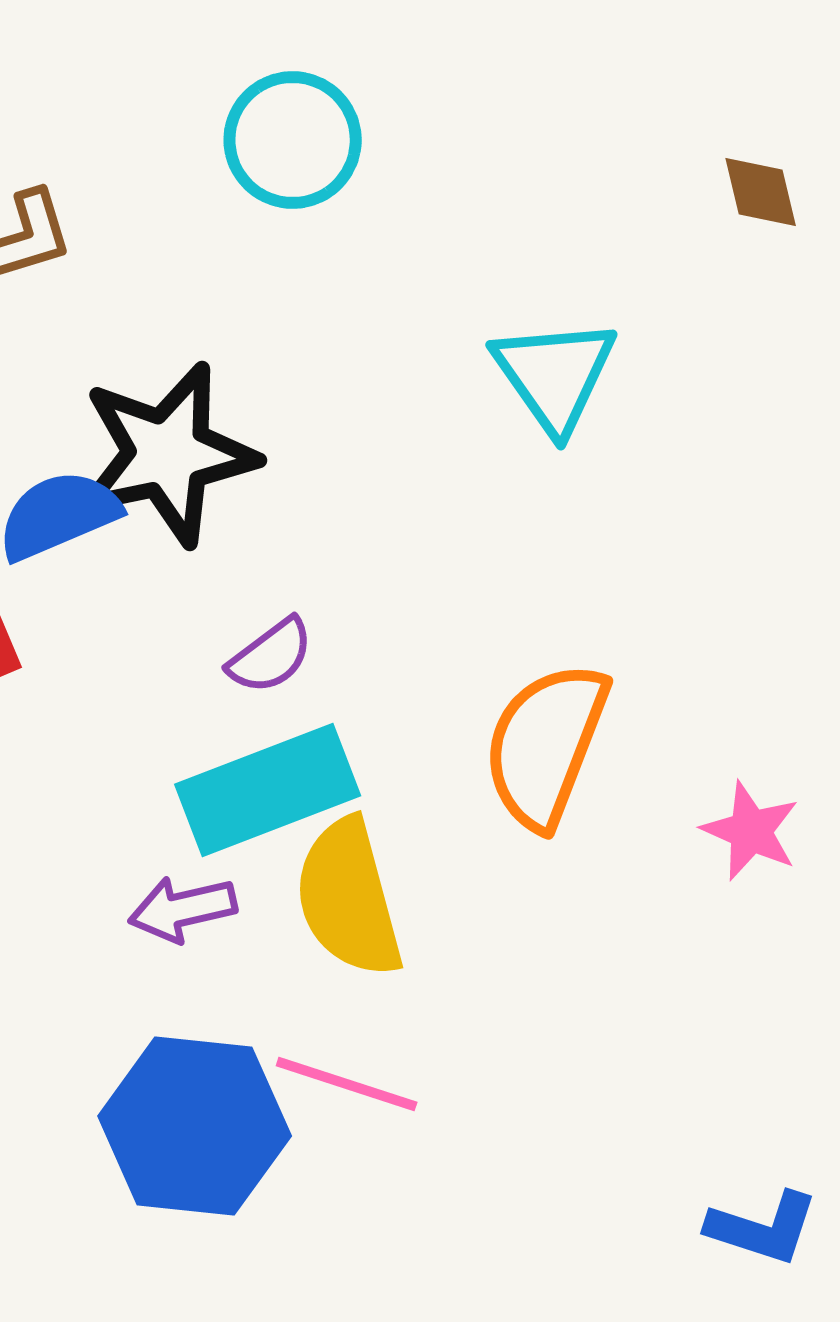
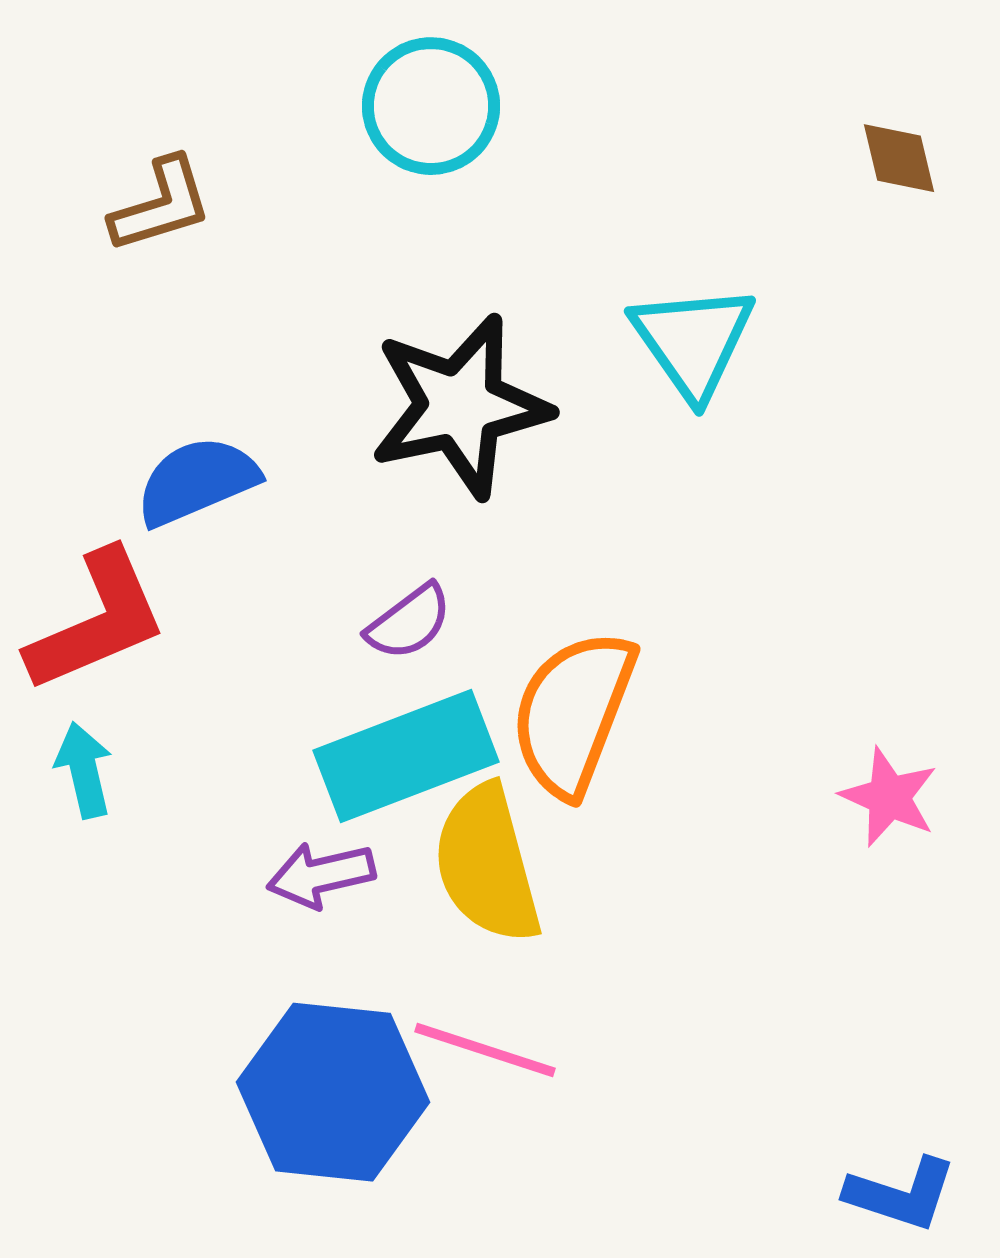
black star: (168, 454) -> (460, 406), moved
orange semicircle: (546, 745) -> (573, 713), moved

